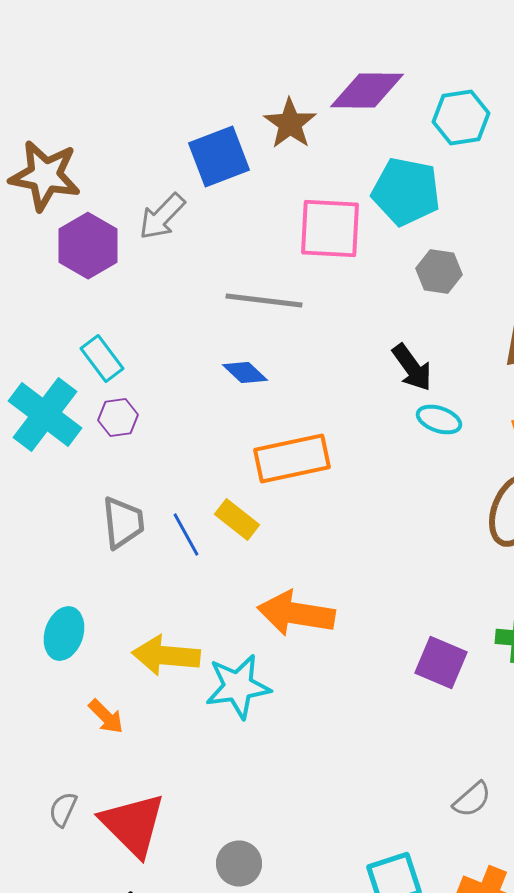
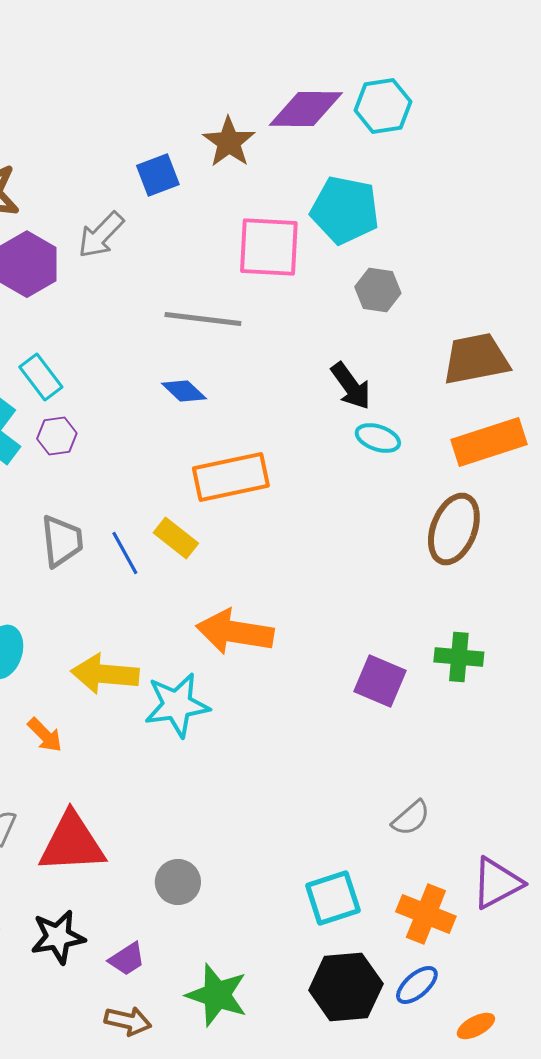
cyan hexagon: (461, 118) -> (383, 106), moved
blue square: (219, 156) -> (158, 175), size x0.7
red triangle: (133, 824) -> (72, 843), turned -48

